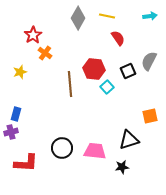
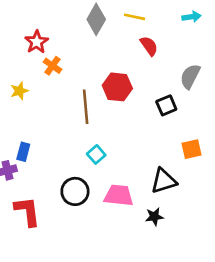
black square: (128, 71) -> (166, 105), moved
cyan square: (107, 87) -> (96, 154), moved
blue rectangle: (16, 114) -> (23, 152), moved
red L-shape: (26, 163) -> (27, 211), turned -100

